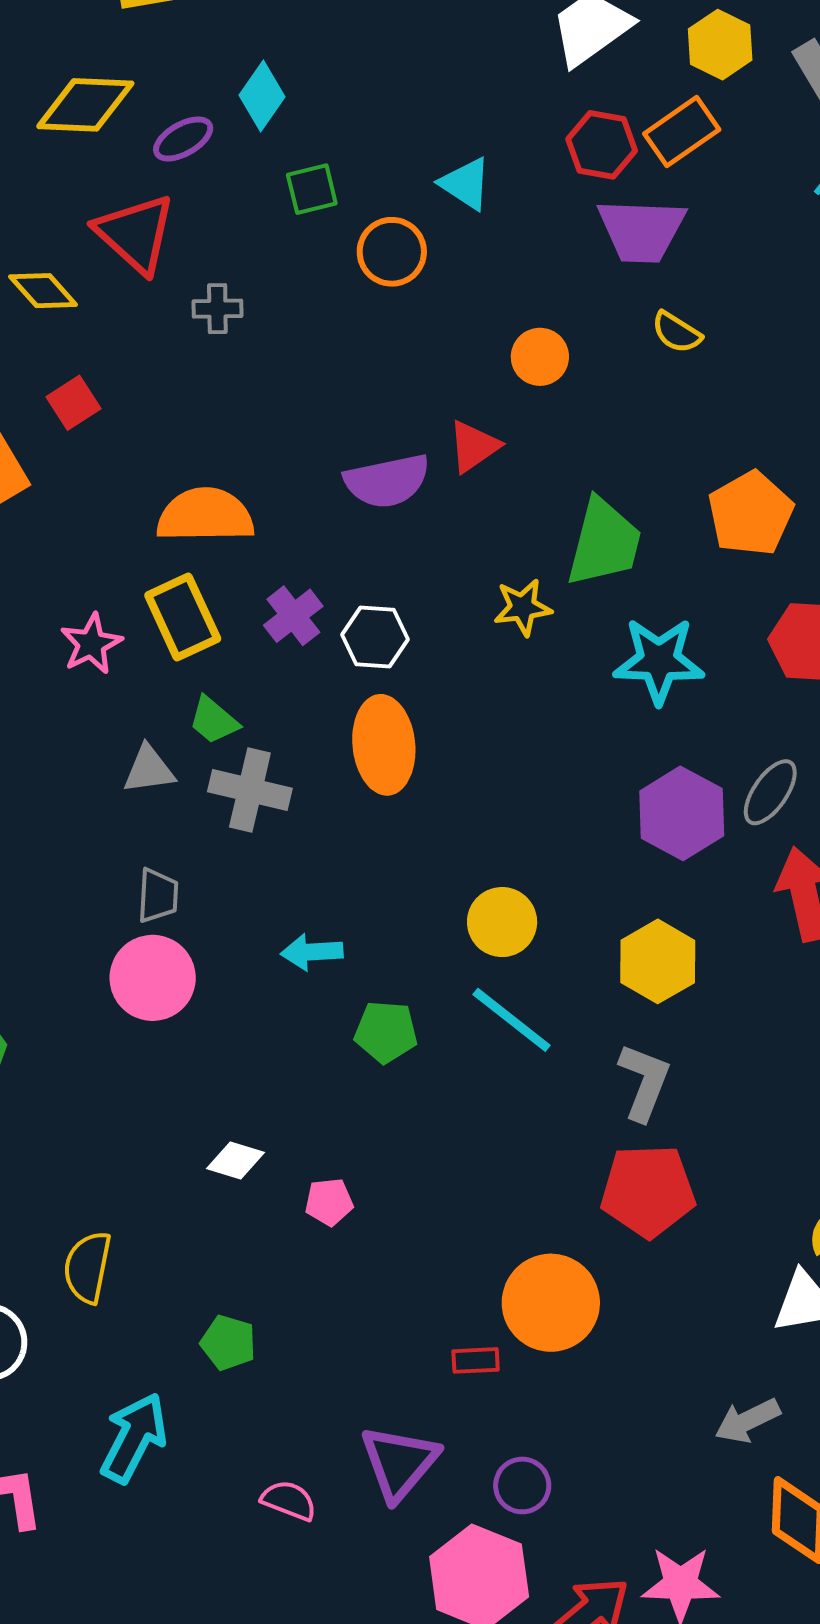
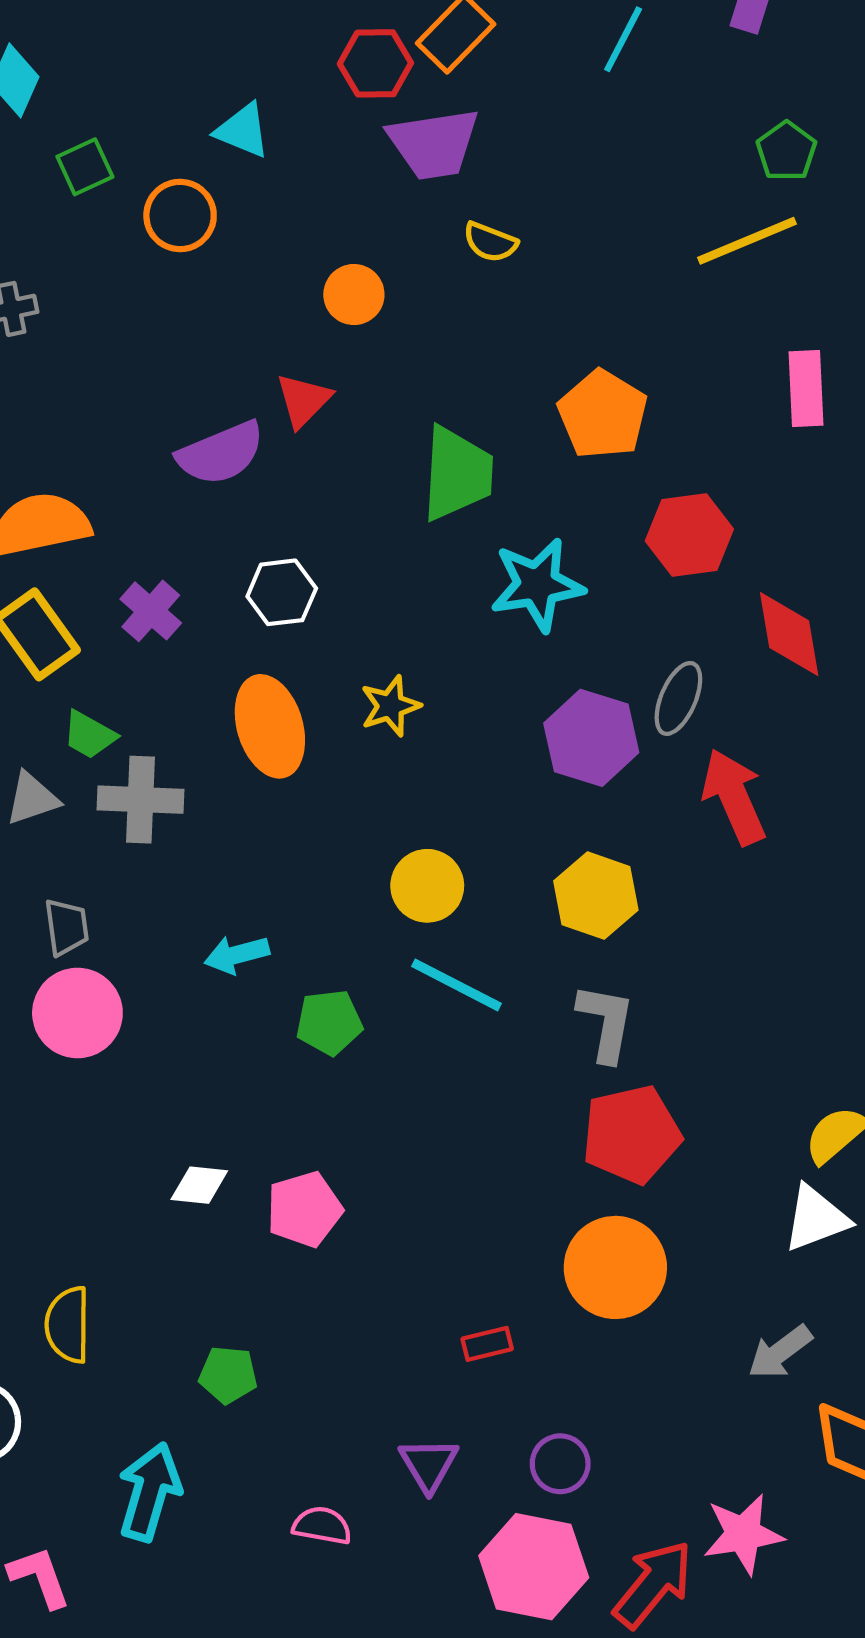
yellow star: (523, 607) -> (390, 706), moved
white hexagon: (375, 637) -> (282, 592), moved
pink pentagon: (329, 1202) -> (304, 1209), size x1.5
orange circle: (551, 1303) -> (615, 1267), moved
purple triangle: (399, 1463) -> (429, 1465), size x0.7

